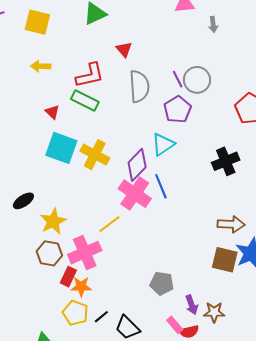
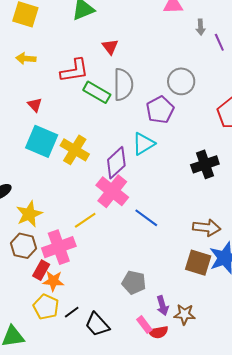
purple line: (178, 79) -> (219, 42), moved
green rectangle: (85, 100) -> (97, 92), moved
blue line: (161, 186) -> (146, 218), moved, turned -35

